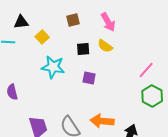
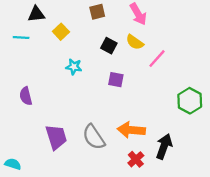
black square: (83, 49) -> (109, 46), turned 32
cyan star: (53, 67) -> (74, 67), size x0.6
pink line: (146, 70) -> (157, 59), moved

